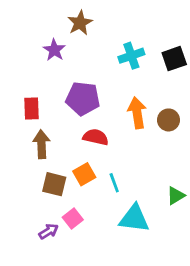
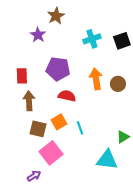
pink square: (73, 218) -> (51, 153), size x1.6
cyan triangle: (134, 218) -> (107, 160), moved
purple arrow: (49, 231) -> (34, 176), moved

